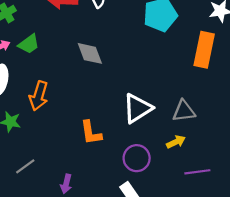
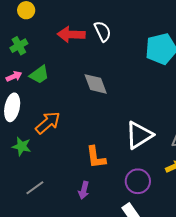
orange arrow: (39, 96) -> (48, 123), turned -148
purple arrow: (66, 184) -> (84, 190), moved

